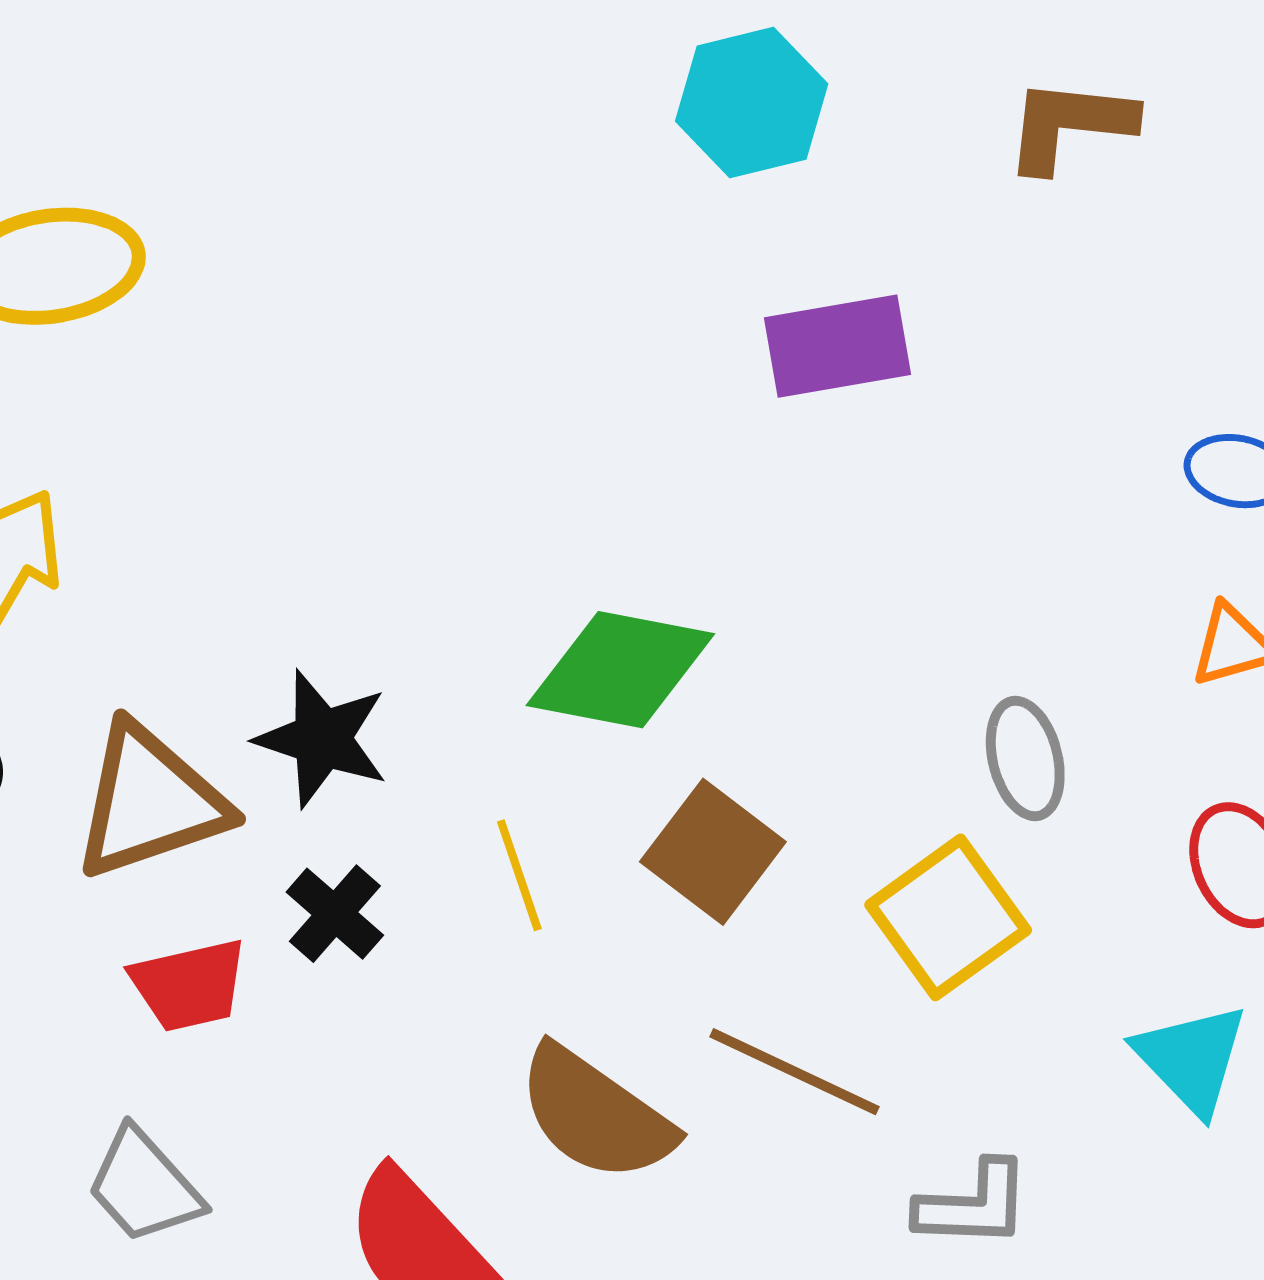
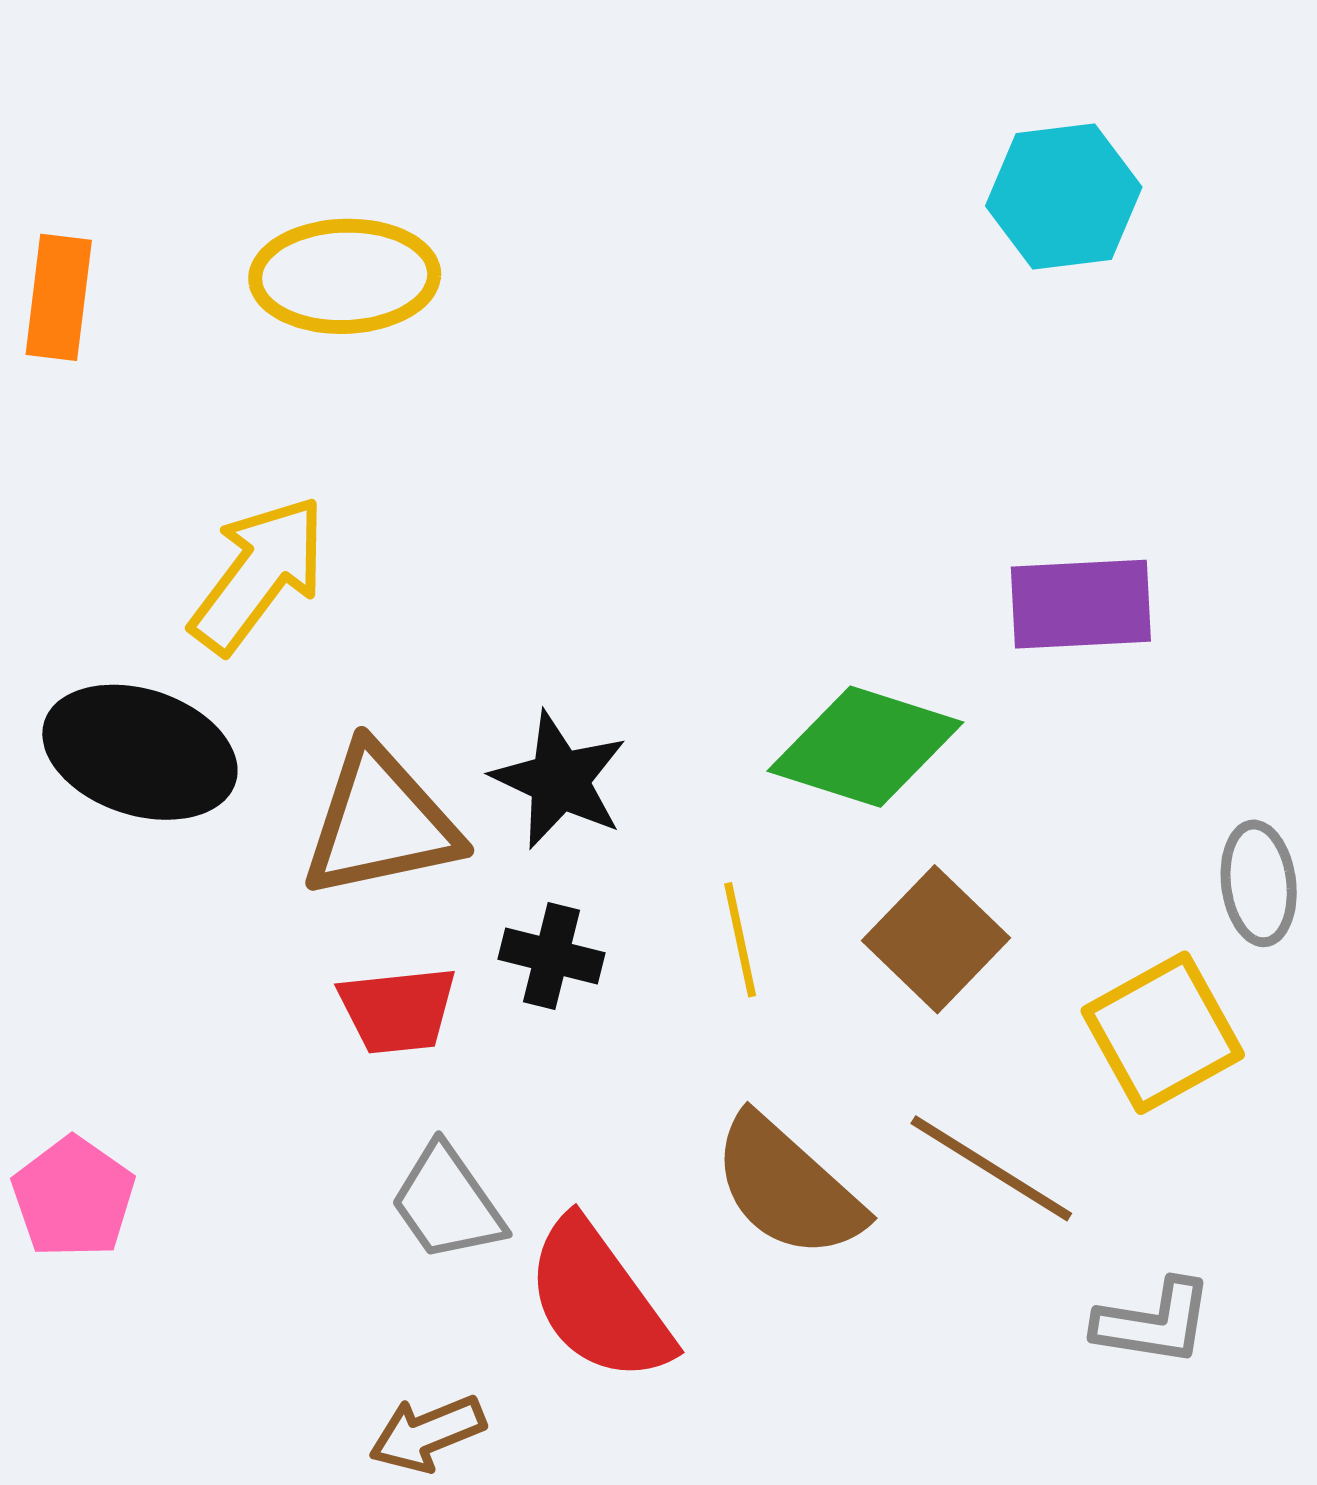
purple rectangle: (837, 346) -> (1081, 604), moved
black cross: (335, 914) -> (551, 956), turned -34
gray trapezoid: (144, 1186) -> (447, 1203), moved

